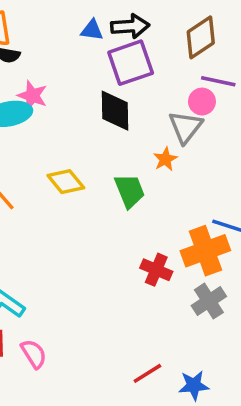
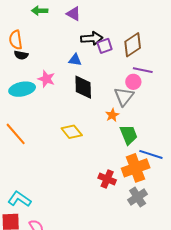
blue triangle: (92, 30) -> (75, 60), moved
purple square: (131, 63) -> (105, 46), moved, size x0.6
pink star: (32, 96) -> (46, 79), moved
yellow diamond: (66, 182) -> (72, 132), moved
green trapezoid: (130, 191) -> (129, 135), moved

